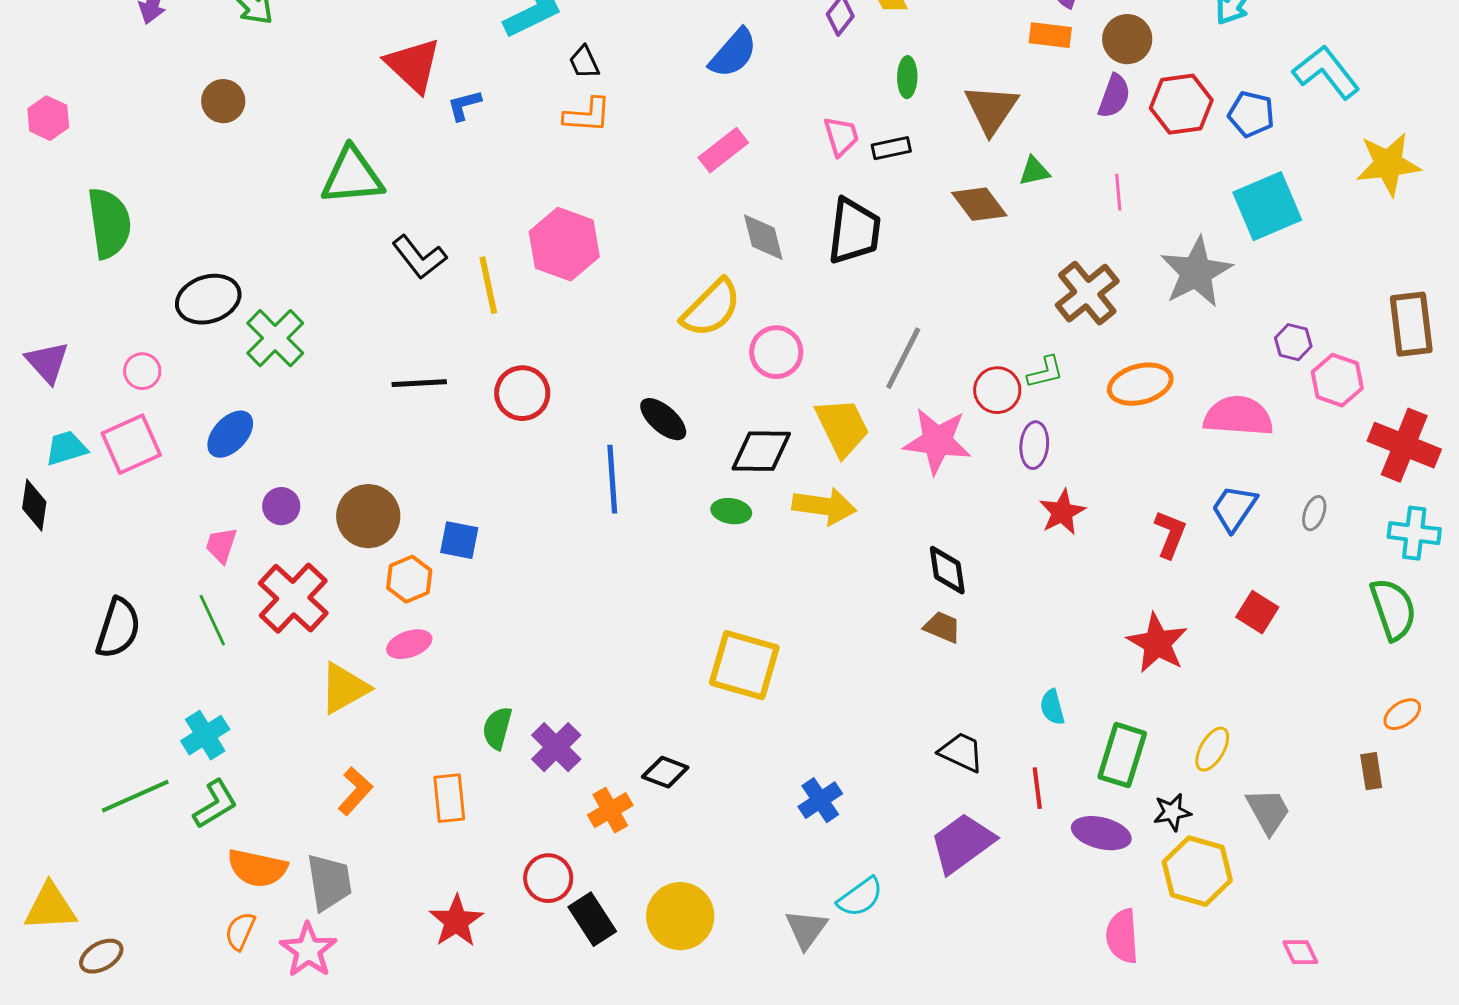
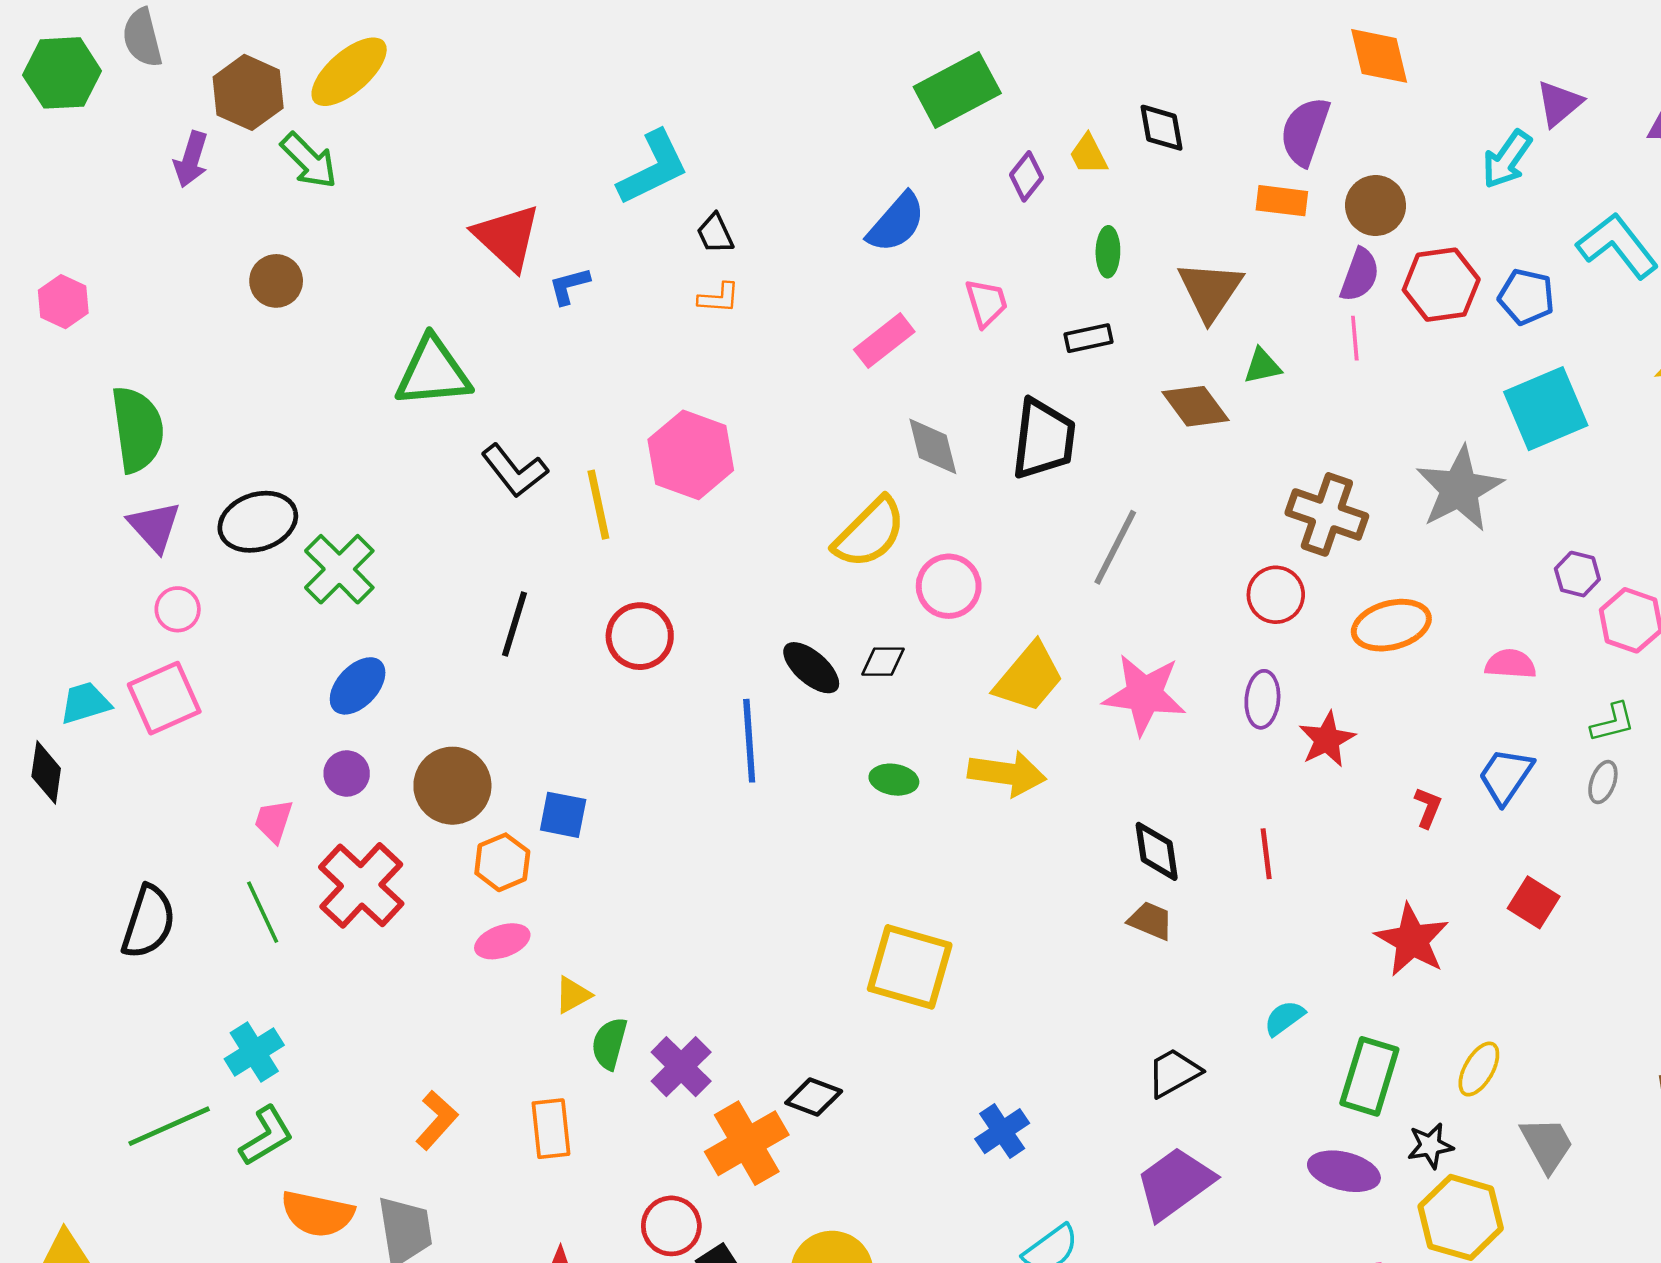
orange L-shape: (587, 115) -> (719, 298), size x0.7
pink trapezoid: (841, 136) -> (986, 303), moved
pink line: (1118, 192) -> (1355, 338), moved
brown cross: (1087, 293) -> (1327, 514), turned -32
gray line: (903, 358) -> (1115, 547), moved
purple triangle: (47, 362) -> (154, 527), moved
green L-shape: (1045, 372) -> (1613, 722), moved
black line: (419, 383) -> (514, 624), turned -70
red circle: (997, 390) -> (1276, 595), moved
pink semicircle: (1238, 416) -> (1511, 664), size x0.6
yellow trapezoid: (842, 427) -> (1029, 677), turned 66
blue ellipse: (230, 434) -> (358, 686), moved
black diamond: (761, 451) -> (883, 662), moved, size x0.6
red star: (1062, 512) -> (1327, 739), moved
red L-shape: (1170, 534) -> (1428, 808), size x0.7
yellow triangle: (344, 688) -> (573, 995), moved, size x0.6
cyan semicircle: (1052, 707) -> (1284, 1018), turned 69
black trapezoid: (961, 752) -> (1174, 1073), turned -54
red line: (1037, 788) -> (1266, 854), moved
orange cross: (610, 810) -> (747, 1143), size x1.5

